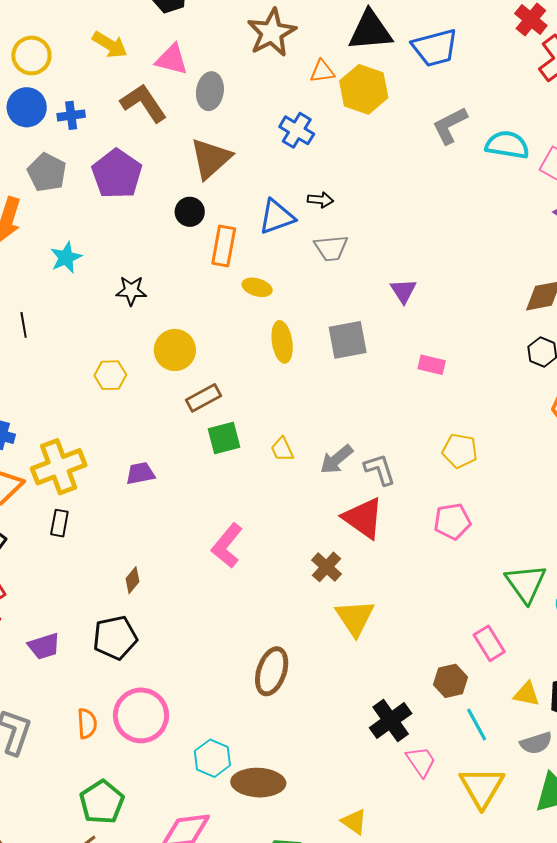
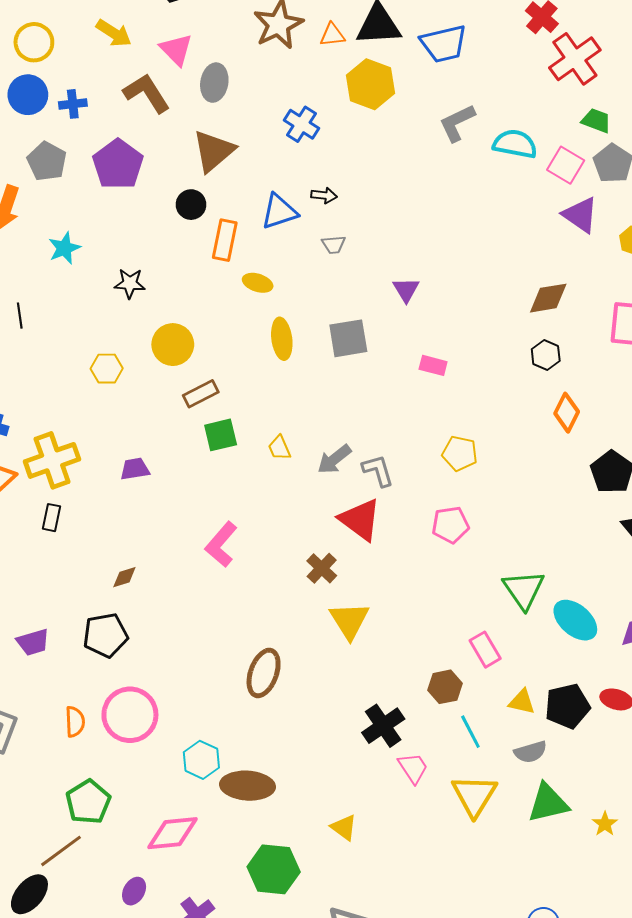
pink triangle: (172, 59) -> (176, 49), turned 30
orange triangle: (322, 71) -> (332, 35), moved
gray trapezoid: (331, 248) -> (334, 245), size x0.7
brown diamond: (132, 580) -> (124, 577), turned 32

